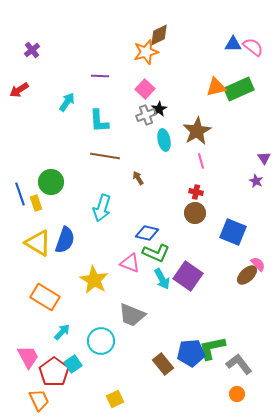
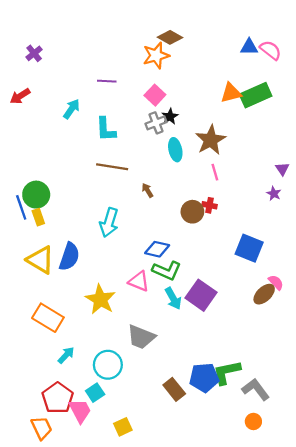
brown diamond: (159, 35) -> (170, 37), turned 55
green circle: (51, 182) -> (36, 195), moved
brown circle: (195, 213) -> (192, 212), moved
pink trapezoid: (28, 357) -> (80, 411), moved
cyan square: (73, 364) -> (95, 393), moved

